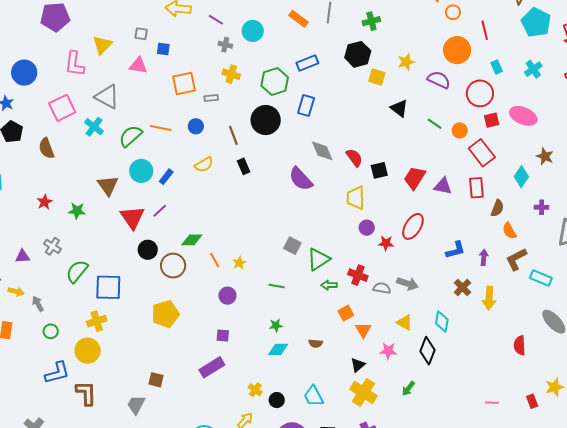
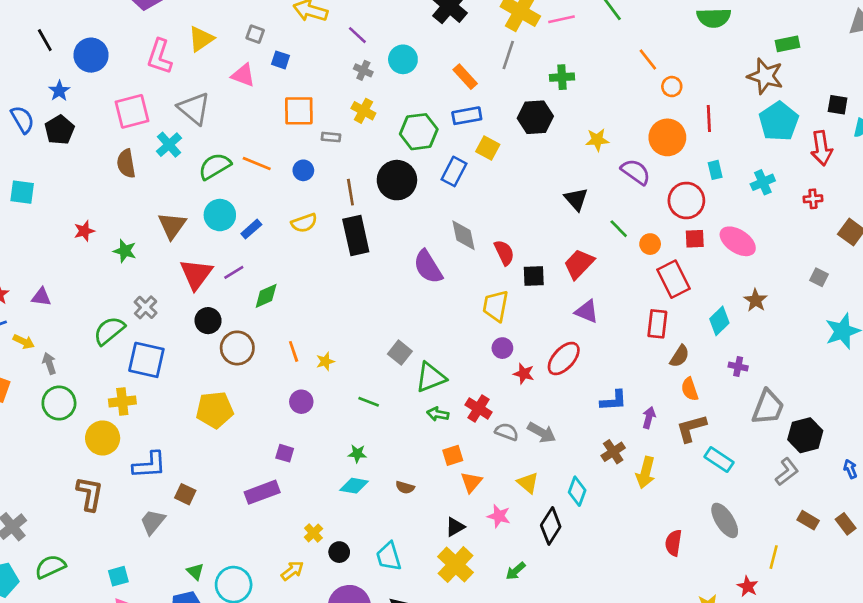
orange rectangle: (299, 19) -> (465, 77), moved
yellow square: (377, 77) -> (488, 148), moved
brown semicircle: (46, 148) -> (126, 164), moved
black rectangle: (244, 166) -> (356, 235), size x1.8
red trapezoid: (415, 178) -> (579, 264), moved
purple triangle: (443, 186) -> (587, 311), moved
green diamond: (192, 240) -> (266, 296), moved, turned -35
gray cross: (52, 246) -> (146, 307), moved
green circle: (51, 331) -> (59, 403), size x1.6
blue L-shape: (57, 373) -> (149, 465), moved

